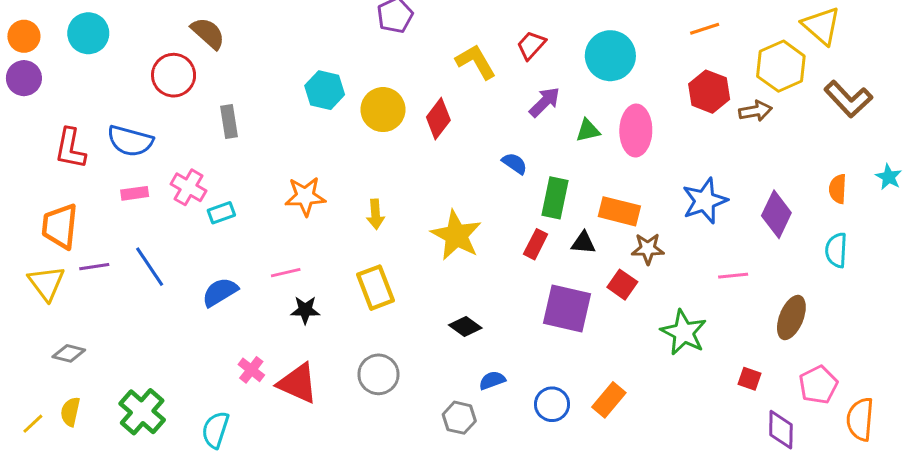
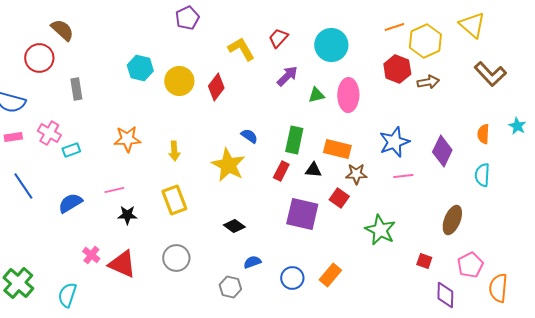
yellow hexagon: (781, 66) -> (425, 41), moved
blue semicircle: (515, 163) -> (249, 136), moved
pink line: (733, 276) -> (403, 176), moved

